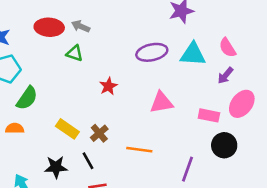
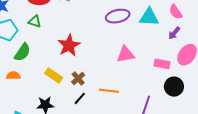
green triangle: (74, 53) -> (35, 21), moved
red star: (108, 86) -> (69, 45), moved, size x1.6
black line: (88, 161) -> (80, 98), moved, turned 72

